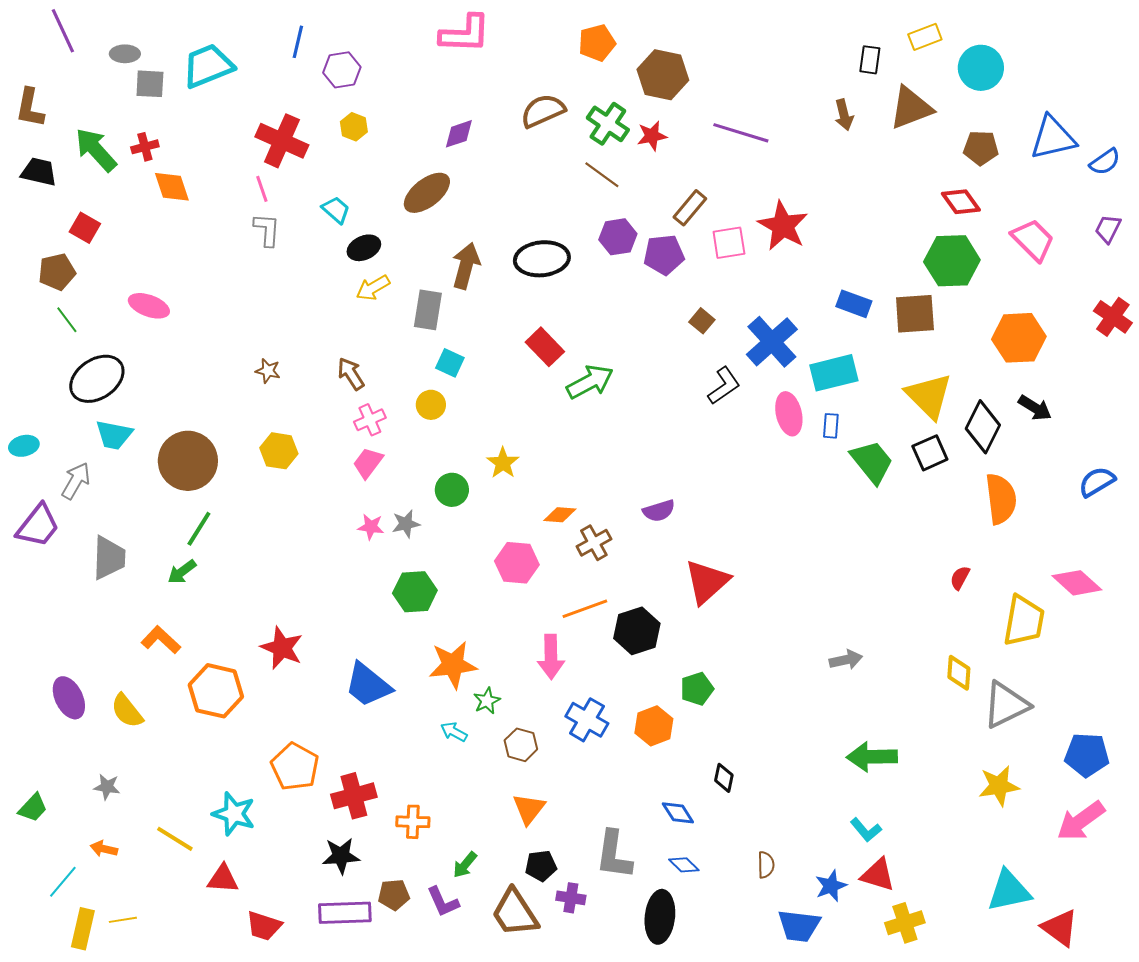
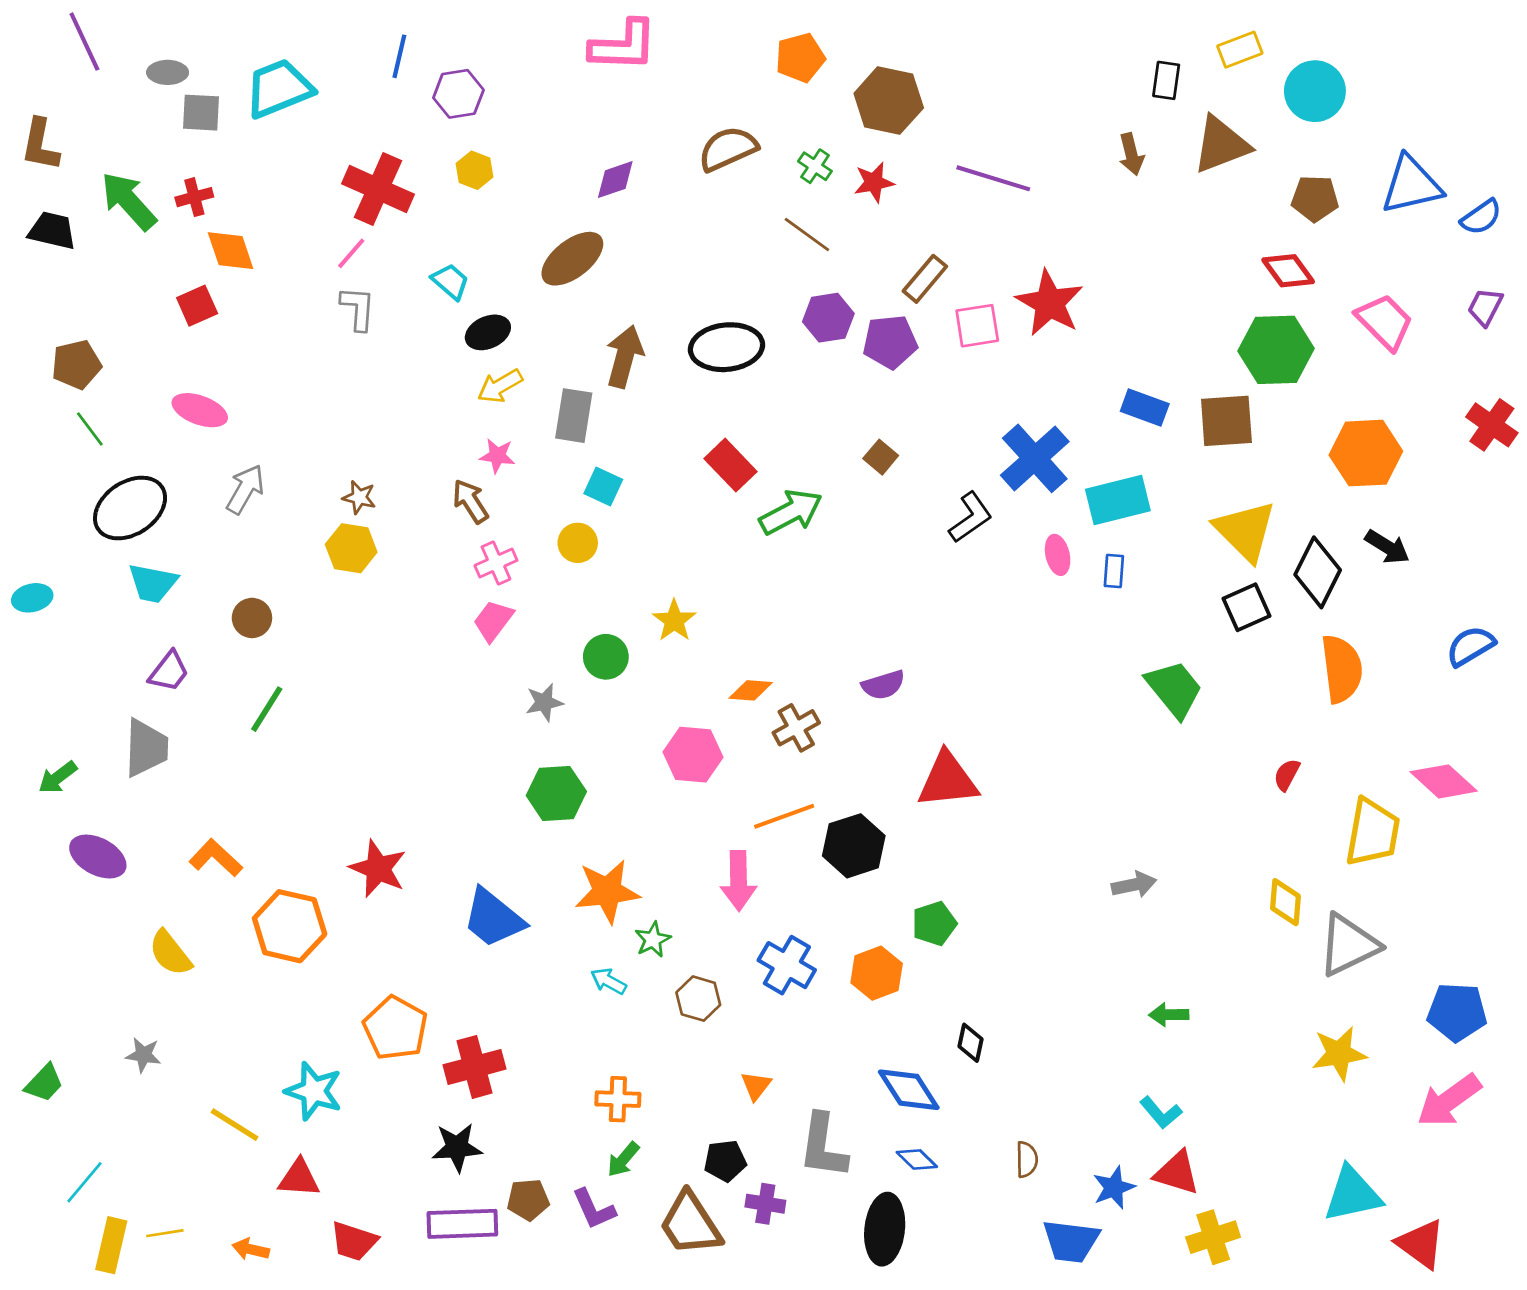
green cross: (608, 124) -> (815, 166), size x0.6
pink line: (262, 189) -> (351, 253), turned 60
red square: (85, 228) -> (197, 306), moved, turned 36
brown square: (702, 321) -> (881, 457), moved
pink ellipse: (789, 414) -> (1058, 555), size x0.7
yellow hexagon: (279, 451) -> (351, 548), moved
brown circle: (188, 461) -> (252, 618), size x0.5
green trapezoid: (872, 462) -> (1174, 689), moved
gray arrow: (76, 481) -> (245, 489), moved
purple trapezoid: (38, 526) -> (169, 672), moved, size x0.7
pink star: (371, 527) -> (497, 456), moved
green arrow: (182, 572) -> (58, 777), moved
red triangle: (707, 582) -> (948, 780), turned 36
purple ellipse: (69, 698) -> (98, 857), moved, turned -36
green arrow: (872, 757) -> (1169, 1015), size x0.6
orange triangle: (529, 809) -> (756, 1086), moved, size x0.7
blue diamond: (678, 813) -> (909, 1090), size x1.4
orange cross: (413, 822) -> (618, 1099), moved
orange arrow: (104, 849) -> (251, 1249), moved

